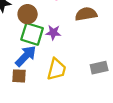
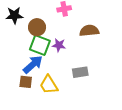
gray rectangle: (99, 68) -> (80, 72), moved
yellow trapezoid: (57, 69) -> (49, 85), moved, turned 130

